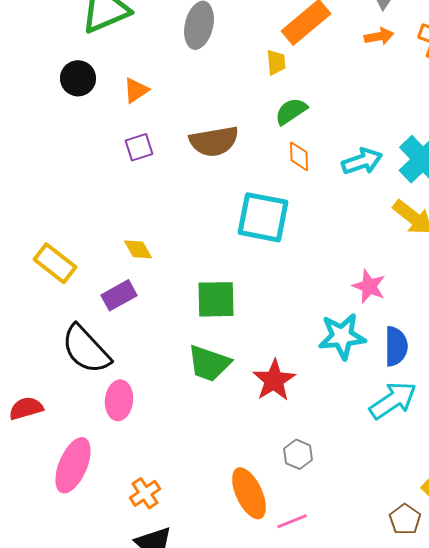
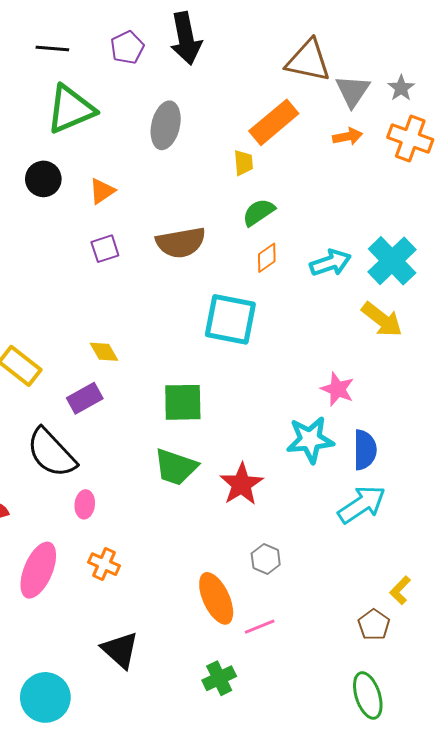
orange diamond: (299, 156) -> (267, 258), turned 56
pink ellipse: (119, 400) -> (85, 504), size x0.7
orange cross: (145, 493) -> (104, 564), moved, turned -32

